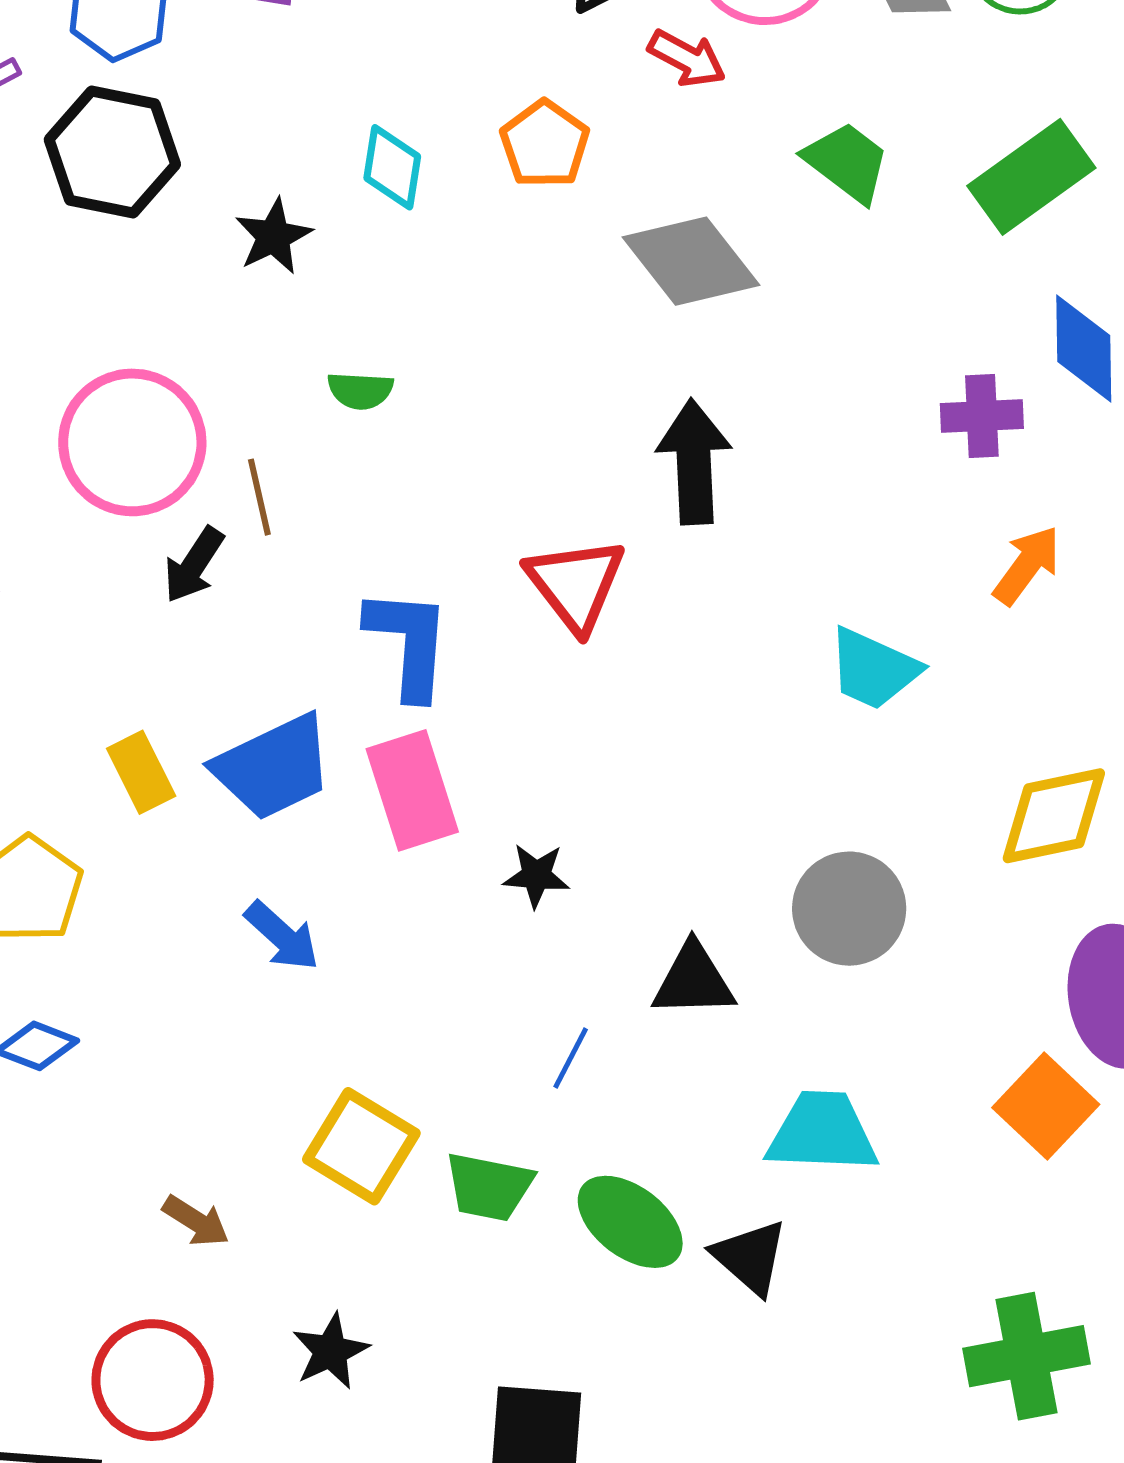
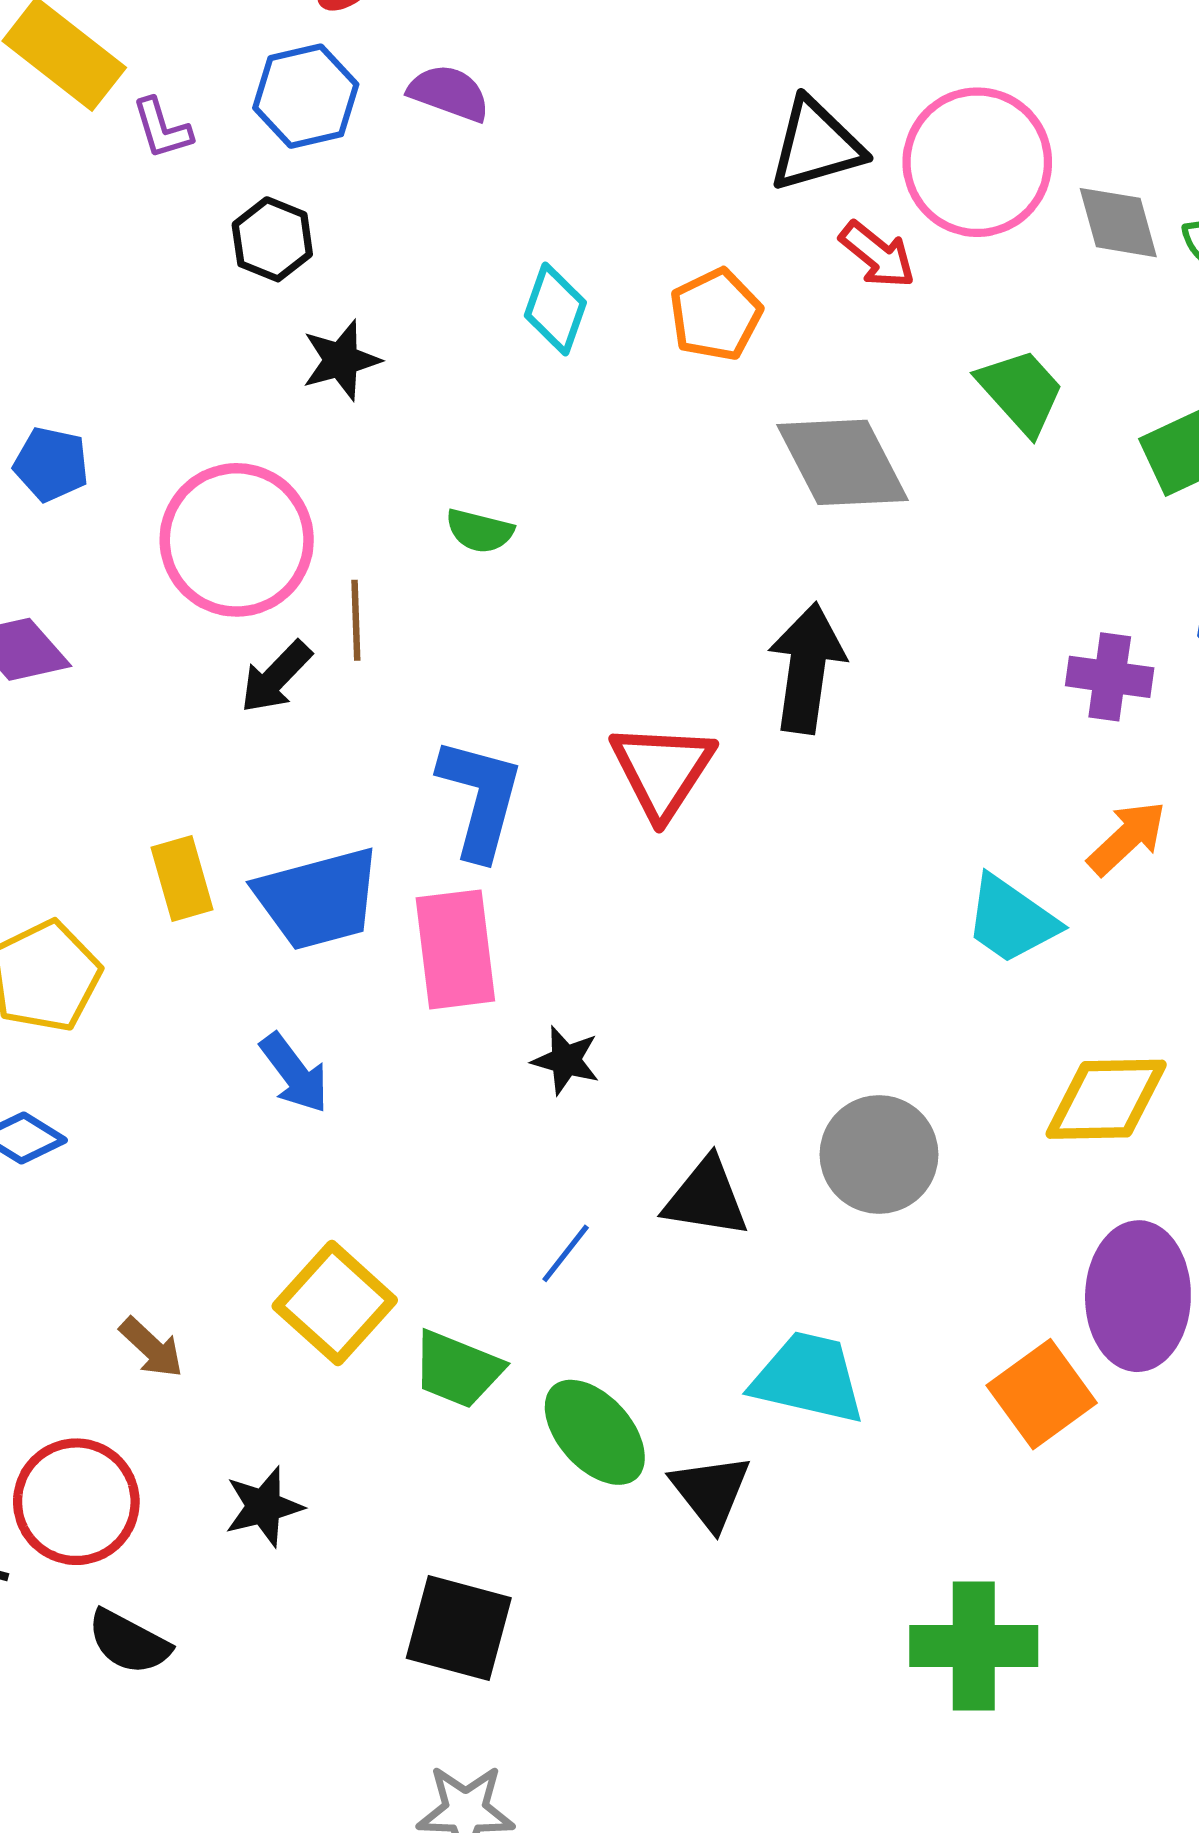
black hexagon: (112, 152) -> (272, 239), size x0.6
black star: (274, 236) -> (341, 360), moved
cyan trapezoid: (873, 669) -> (1011, 920), moved

